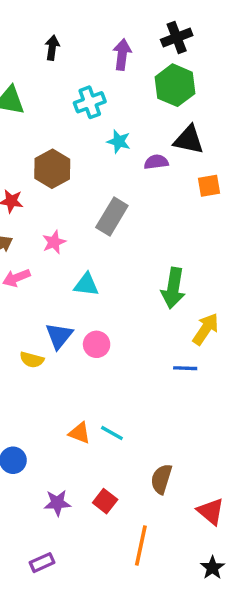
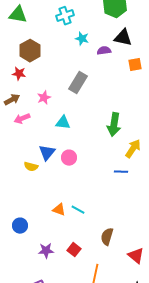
brown hexagon: (52, 169) -> (30, 51), moved

